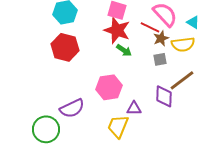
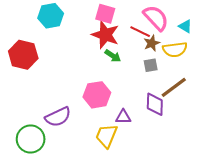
red hexagon: (65, 47) -> (23, 55), moved

